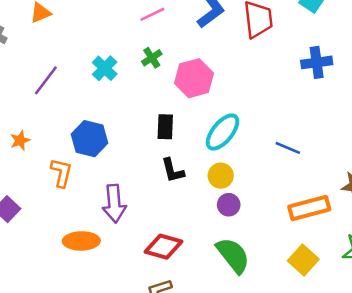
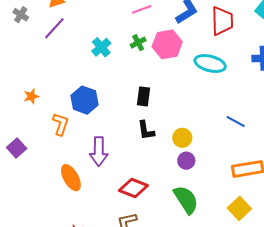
pink hexagon: (194, 78) -> (167, 44), moved
purple line: (46, 80) -> (54, 28), moved
cyan ellipse: (223, 132) -> (210, 63), moved, turned 60
orange ellipse: (81, 241) -> (71, 178), turned 56

